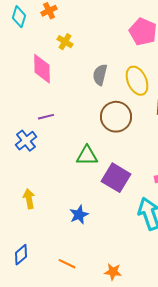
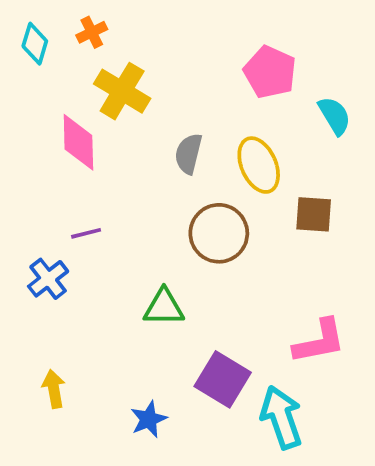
yellow cross: (65, 42) -> (122, 91), size x1.8
purple square: (116, 178) -> (223, 379), moved

